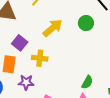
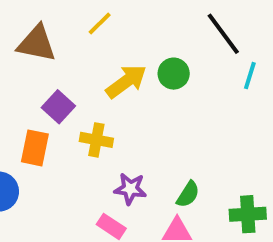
green circle: (86, 23) -> (174, 74), moved
purple star: (26, 82) -> (130, 189), moved

